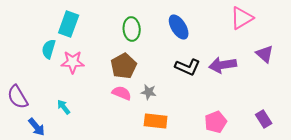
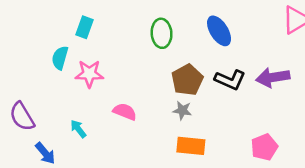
cyan rectangle: (69, 24) -> (84, 27), size x0.7
brown pentagon: (124, 66) -> (187, 80), moved
pink semicircle: (122, 93) -> (125, 112), moved

